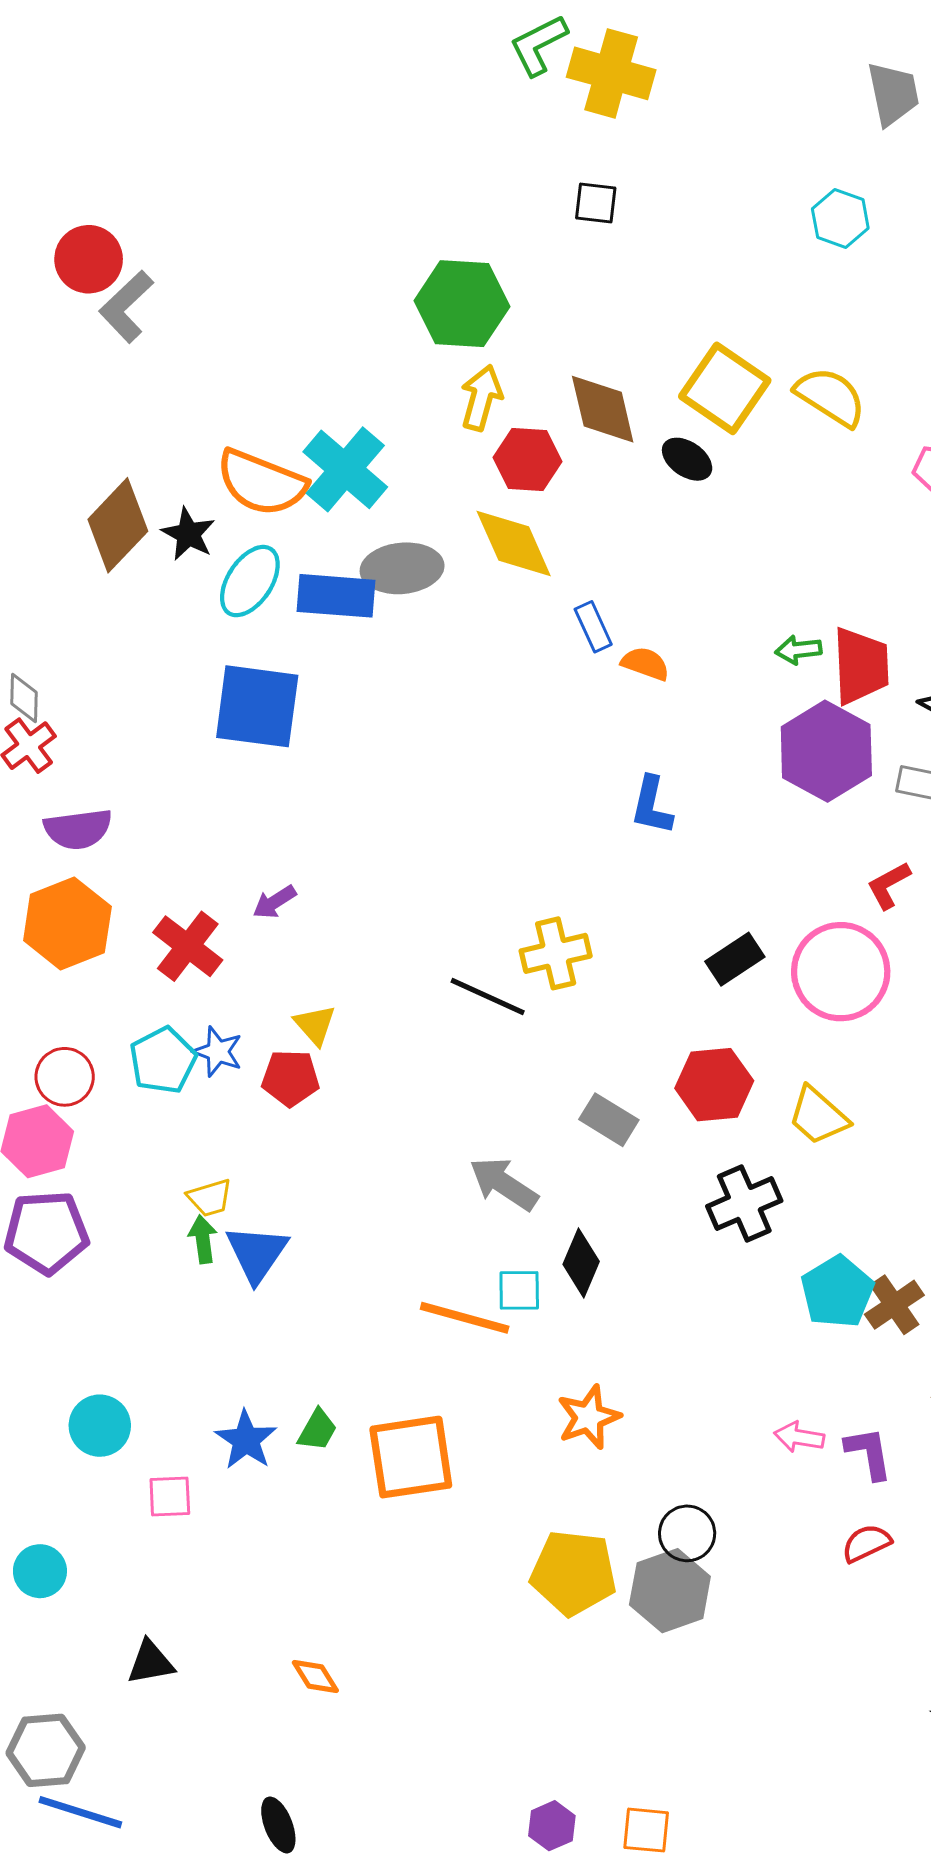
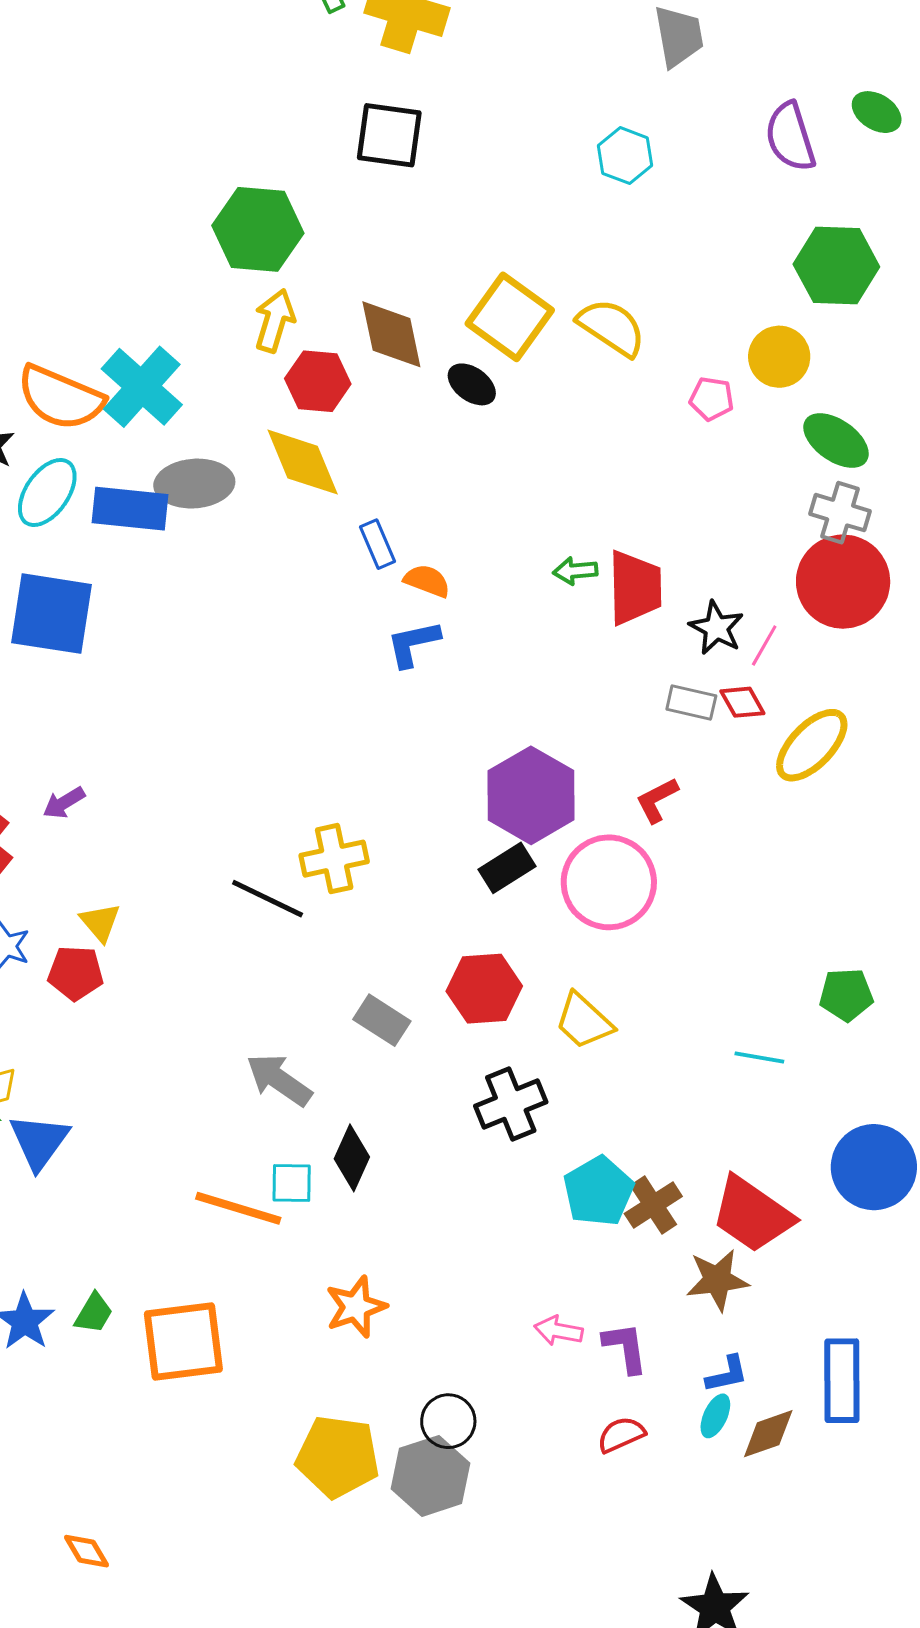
black square: (596, 203) -> (389, 135), size x1.6
purple hexagon: (826, 751) -> (531, 795), moved
blue L-shape: (652, 805) -> (413, 644), moved, turned 64

